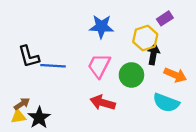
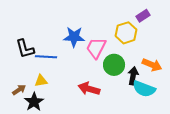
blue star: (101, 27) -> (74, 37), moved
black arrow: (153, 54) -> (133, 76), moved
pink trapezoid: (99, 66) -> (96, 48), moved
yellow triangle: (18, 117) -> (41, 81), moved

